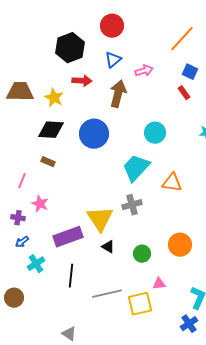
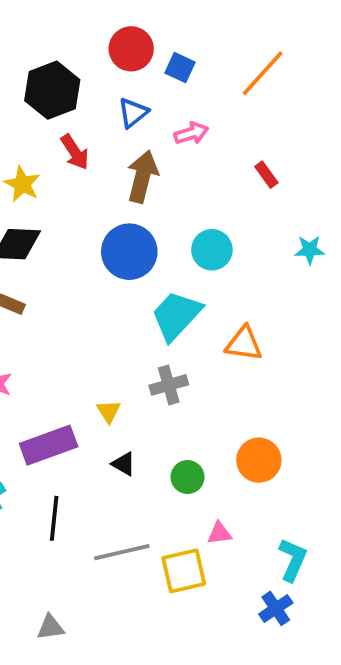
blue square: (190, 72) -> (180, 68), moved
red arrow: (82, 81) -> (75, 152), turned 54
blue circle: (94, 134) -> (129, 252), moved
yellow triangle: (100, 219) -> (109, 411), size x0.5
gray triangle: (69, 334) -> (50, 627), turned -42

